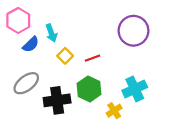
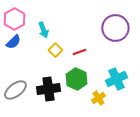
blue semicircle: (31, 44) -> (13, 42), moved
gray ellipse: (26, 83) -> (15, 90), moved

